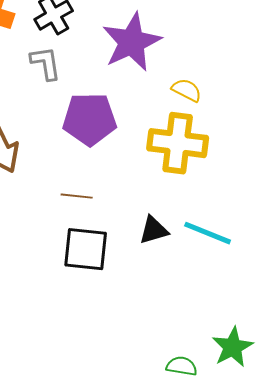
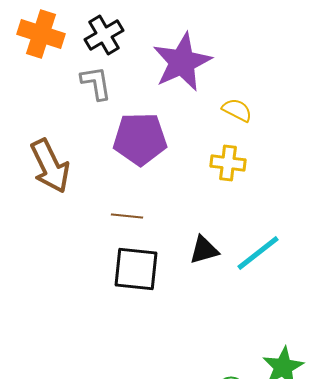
yellow cross: (178, 143) -> (228, 163), size x0.6
cyan line: (208, 233) -> (258, 253), turned -60

